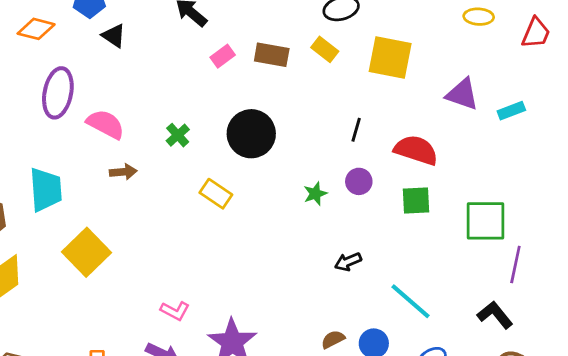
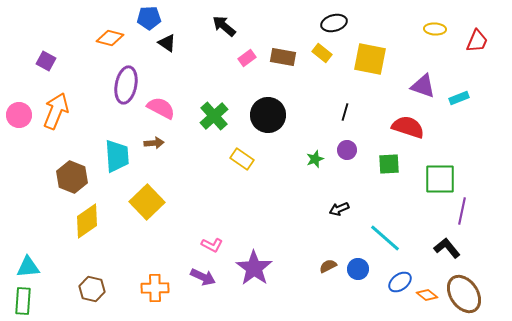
green cross: (178, 135) -> (214, 116), size x1.6
red semicircle: (416, 150) -> (408, 127), moved
brown arrow: (123, 172) -> (154, 143), moved

